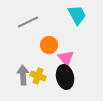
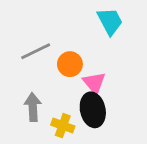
gray line: (28, 22) -> (36, 51), moved
yellow cross: (38, 76) -> (63, 126), moved

